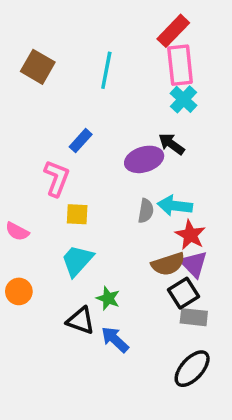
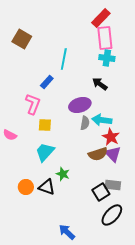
cyan line: (106, 70) -> (64, 59), moved
cyan cross: (183, 99) -> (107, 58), turned -35
purple ellipse: (144, 159) -> (80, 105), moved
orange circle: (19, 291) -> (26, 187), moved
black square: (183, 293) -> (101, 192), moved
blue arrow: (115, 339) -> (67, 232), moved

